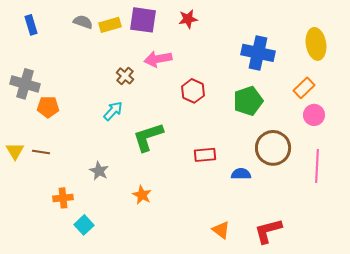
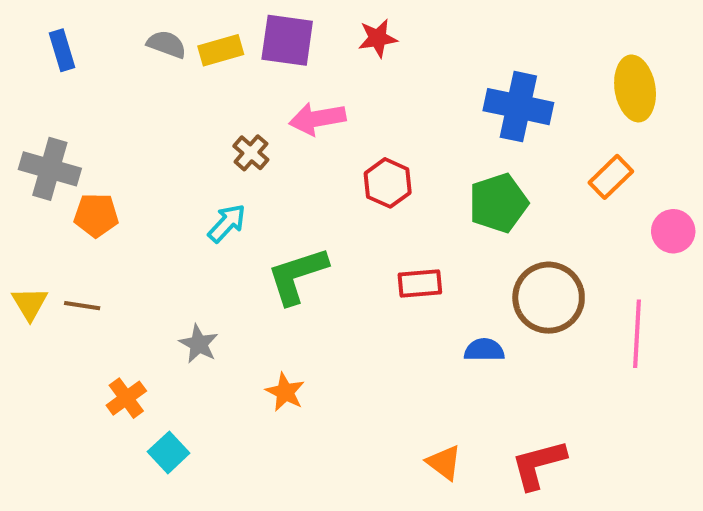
pink circle: (314, 115) -> (673, 231), moved
red rectangle: (205, 155) -> (420, 284), moved
orange cross: (63, 198) -> (126, 398), turned -30

